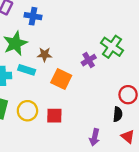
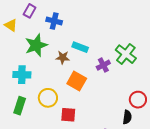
cyan rectangle: (27, 70) -> (80, 47), moved
yellow circle: (27, 111) -> (48, 98), moved

